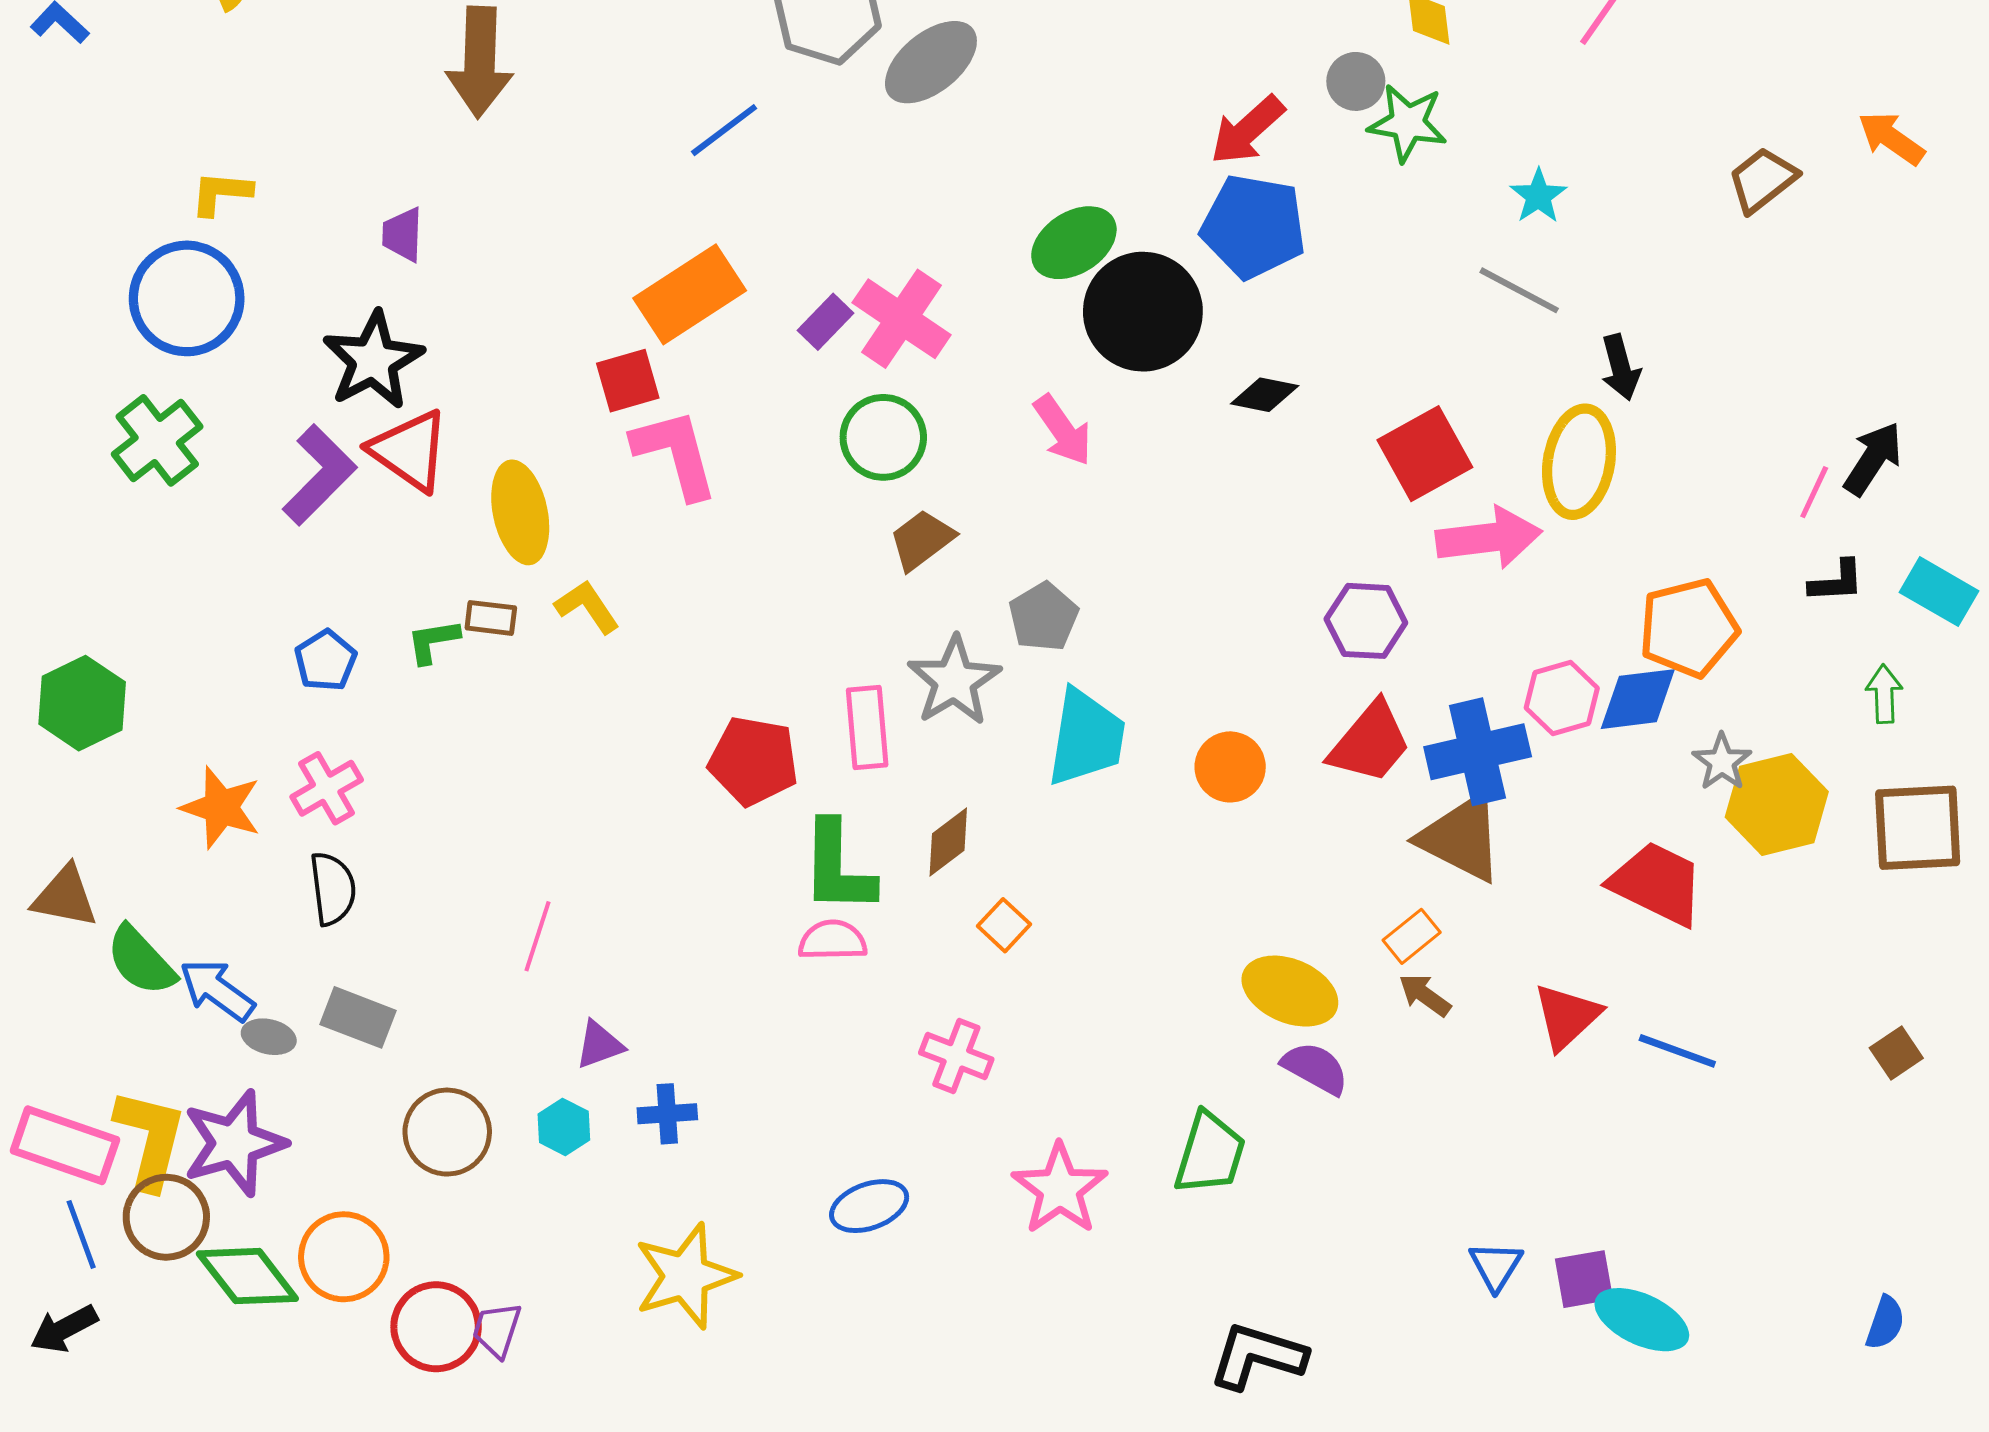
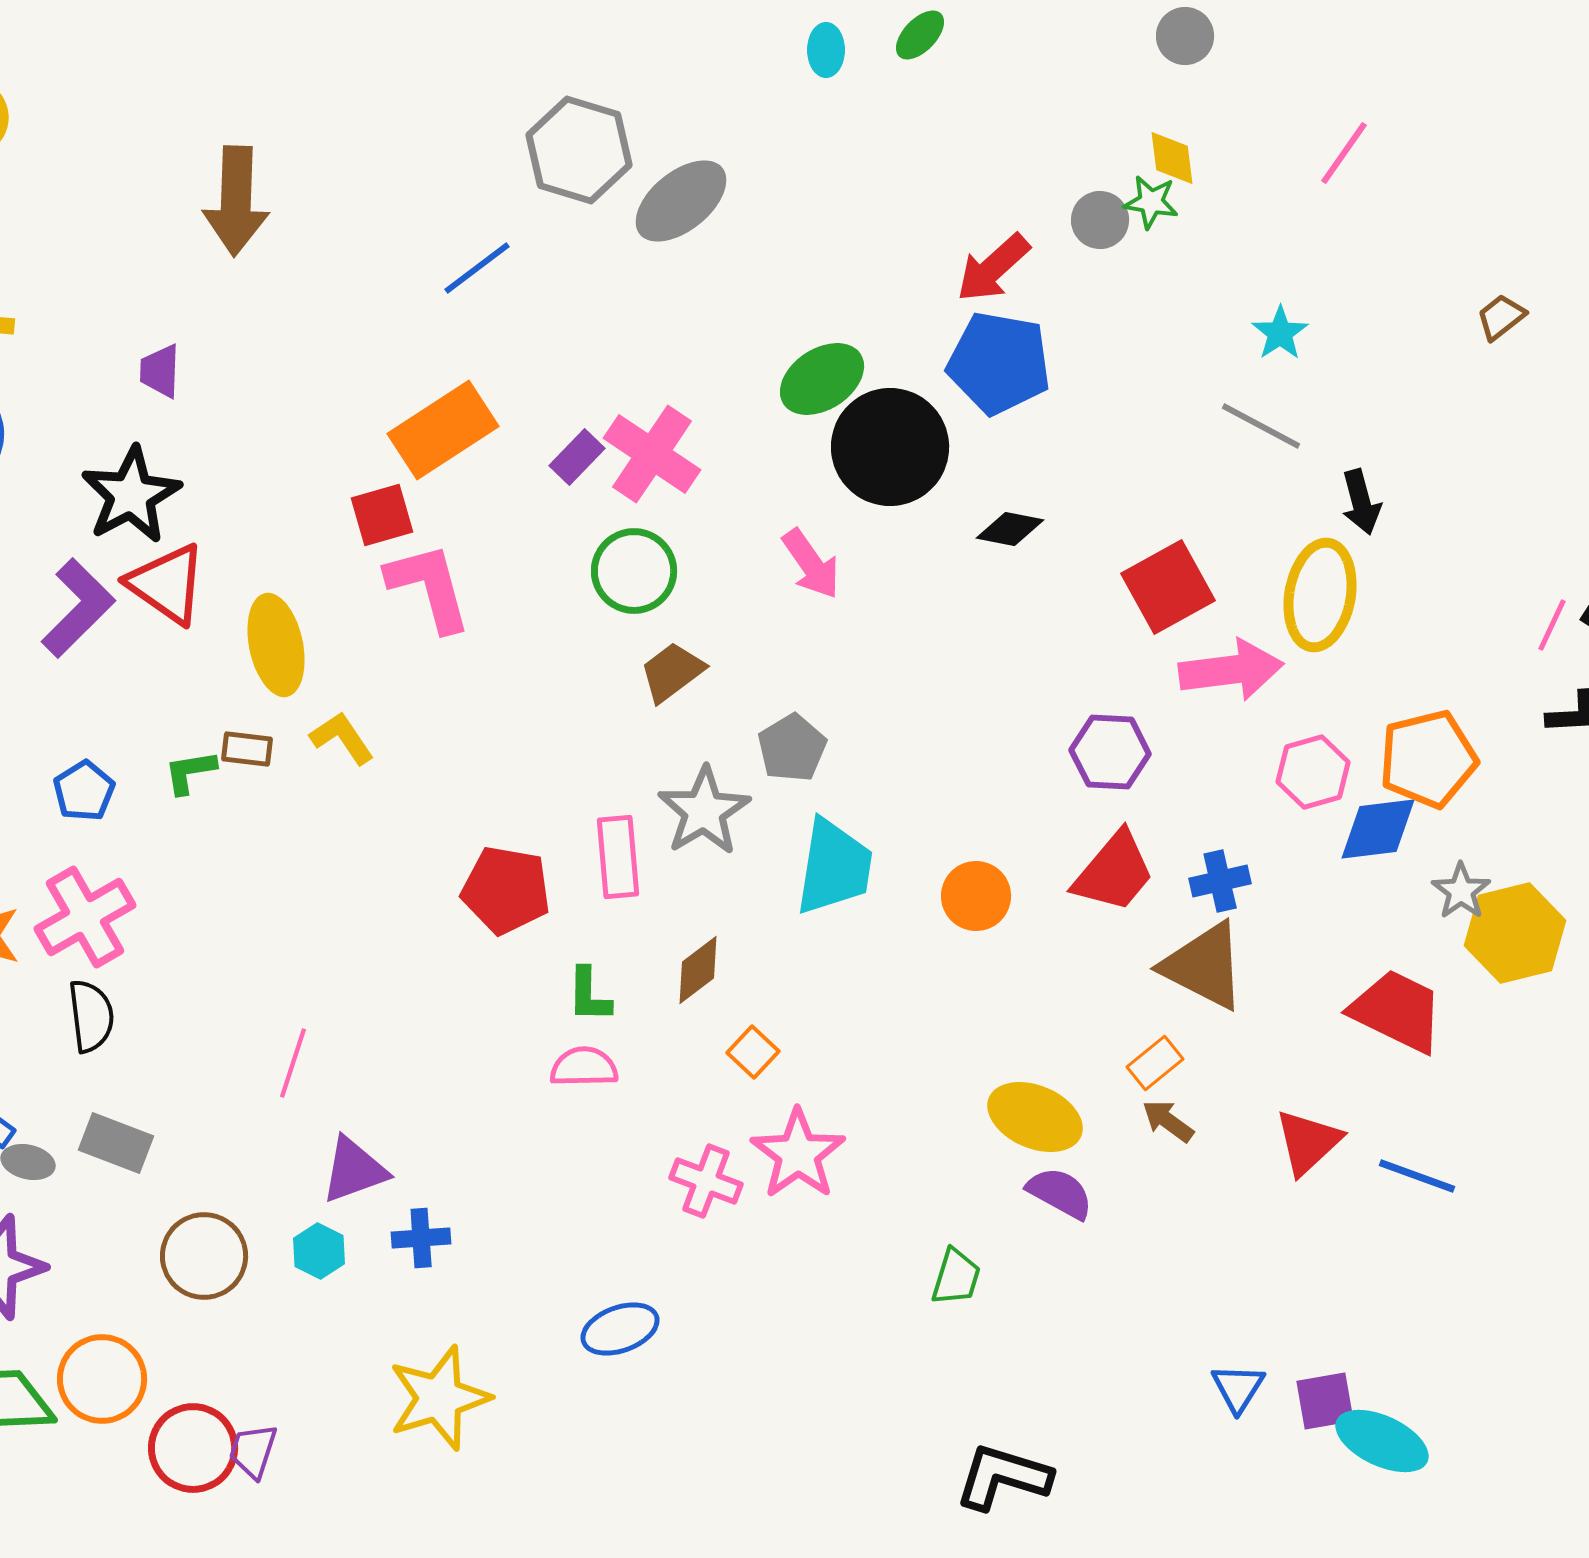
green star: (1408, 123) -> (1151, 202), moved, size x0.7
brown trapezoid: (1763, 180) -> (1501, 317), size x0.7
pink hexagon: (1562, 698) -> (1313, 772), moved
blue cross: (1478, 752) -> (1220, 881), size x0.6
pink cross: (327, 788) -> (85, 917), size x1.4
green L-shape: (838, 867) -> (589, 995), size x0.6
purple triangle: (599, 1045) -> (354, 1170), size x1.4
green trapezoid: (1210, 1153) -> (956, 1277), size x0.7
pink star: (1060, 1189) -> (798, 1154), moved

